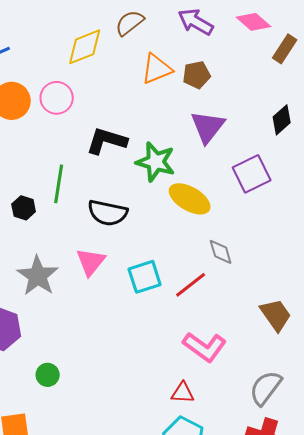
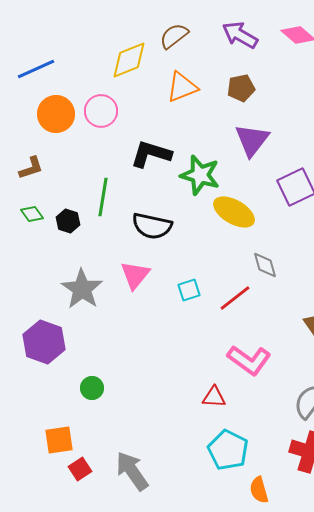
orange triangle: (157, 69) -> (182, 87), moved
cyan square: (145, 277) -> (189, 290), size x0.7
red triangle: (183, 393) -> (214, 397), moved

